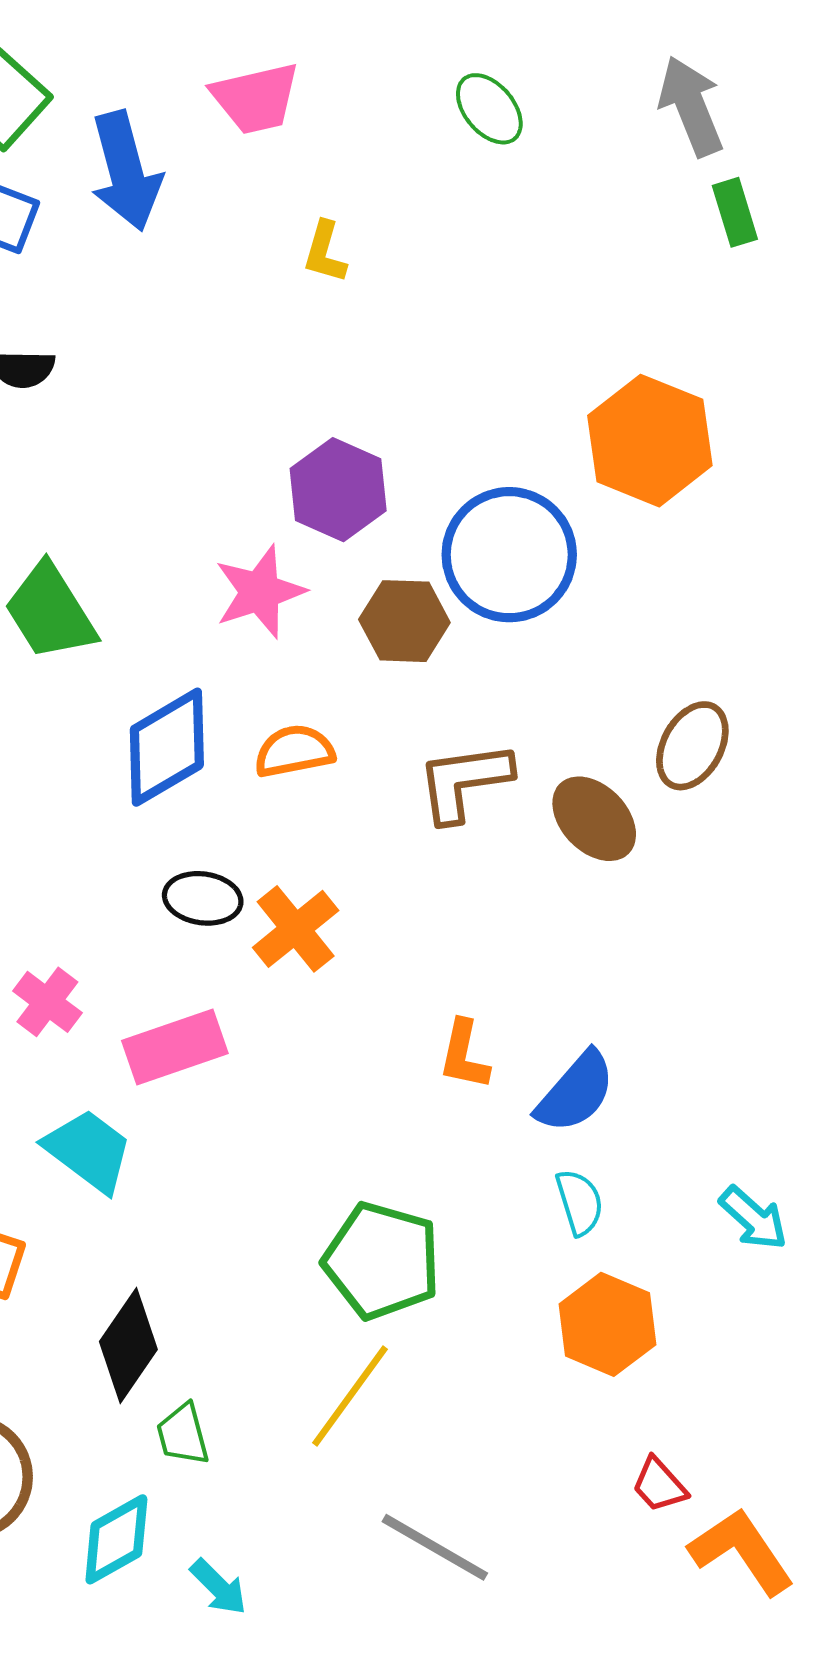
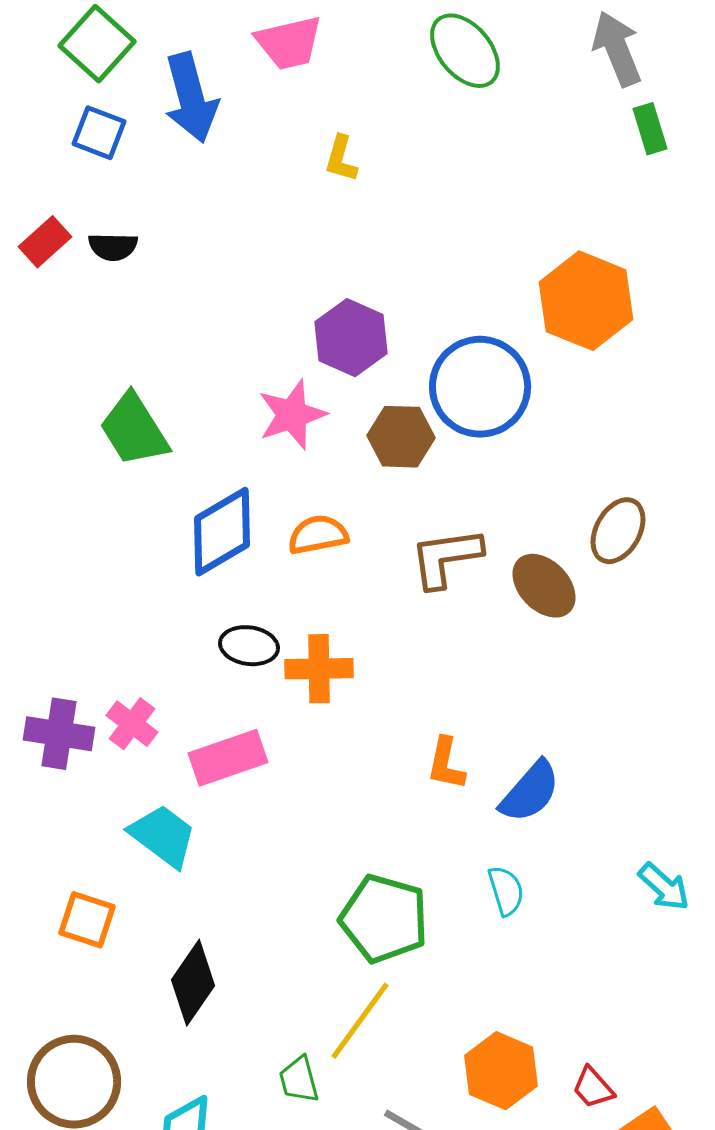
green ellipse: (489, 109) -> (465, 51), size x1.4
orange cross: (296, 929) -> (319, 669), turned 38
cyan semicircle: (580, 1202) -> (506, 891), moved
orange hexagon: (607, 1324) -> (501, 1071), moved
green trapezoid: (183, 1434) -> (299, 1080), moved

